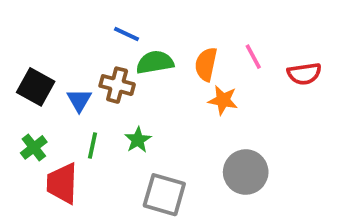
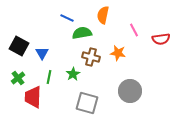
orange semicircle: (206, 64) -> (103, 15), moved
brown cross: (117, 85) -> (91, 57), moved

